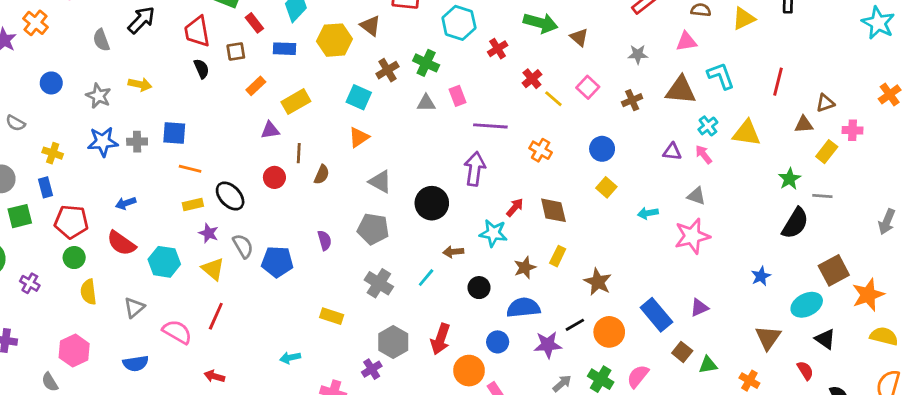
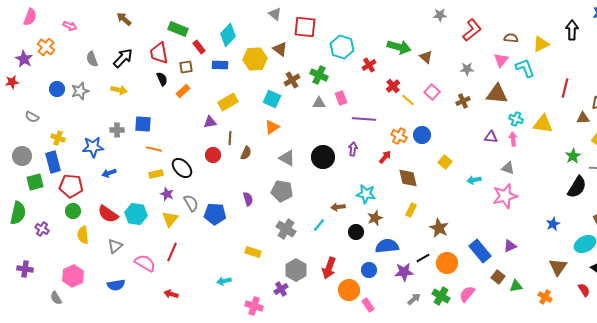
black arrow: (141, 20) -> (123, 58), moved
pink triangle: (686, 41) -> (501, 60), turned -42
cyan L-shape: (721, 76) -> (525, 68), moved
orange rectangle: (256, 86) -> (183, 91), moved
gray star: (98, 96) -> (80, 91), moved, turned 30
cyan cross: (708, 126) -> (516, 119), turned -32
blue star: (103, 142) -> (93, 147), moved
blue circle: (602, 149) -> (422, 135), moved
pink arrow: (704, 155) -> (513, 139), turned 32
purple arrow: (475, 169) -> (353, 149), size x0.6
blue rectangle: (46, 187) -> (53, 162), size x1.5
black circle: (432, 203) -> (323, 157), moved
red arrow: (515, 207) -> (385, 157), moved
red semicircle: (121, 243) -> (108, 214), moved
brown star: (525, 268) -> (375, 218), moved
yellow triangle: (213, 269) -> (170, 219), turned 30

